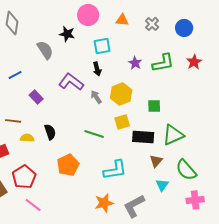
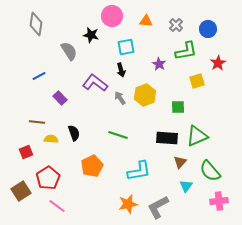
green L-shape: (163, 63) -> (186, 51), moved
yellow square: (122, 122) -> (197, 81), moved

